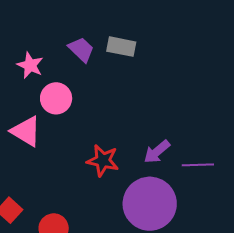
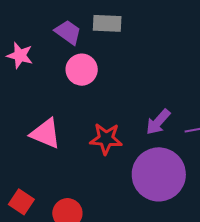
pink circle: (56, 98) -> (82, 70), moved
pink triangle: (26, 131) -> (46, 134), moved

